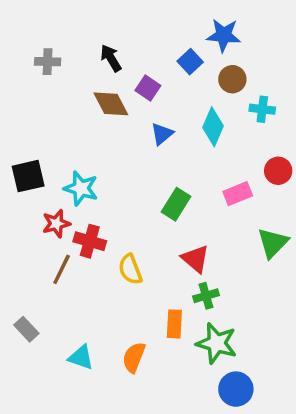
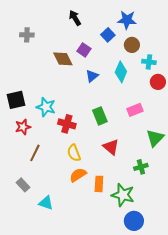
black arrow: (111, 58) -> (75, 18), moved
red circle: (278, 171) -> (158, 82), moved
green rectangle: (176, 204) -> (100, 116), turned -54
red star: (56, 224) -> (23, 127), moved
red cross: (90, 241) -> (67, 124), moved
green cross: (206, 296) -> (141, 167), moved
gray rectangle: (26, 329) -> (23, 185), moved
orange semicircle: (134, 357) -> (78, 175), moved, turned 36

